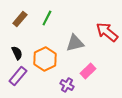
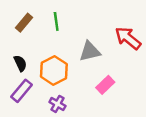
green line: (47, 18) -> (56, 21), turned -35
purple cross: (67, 85) -> (57, 104), moved

